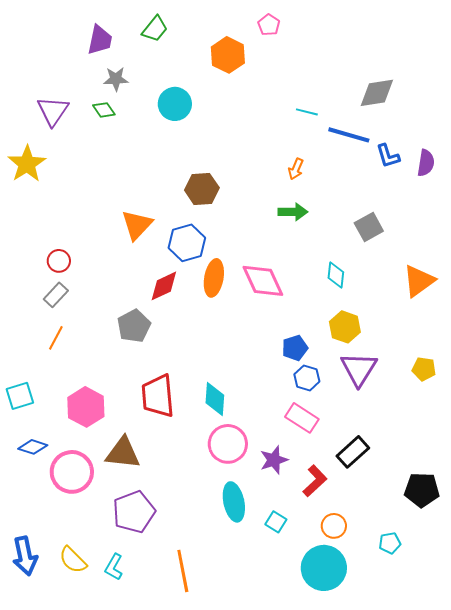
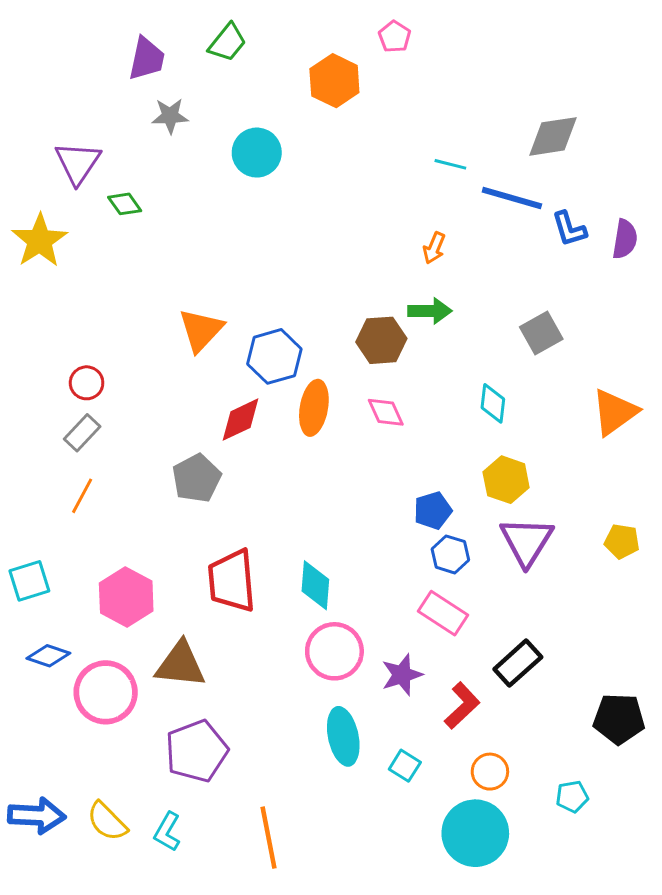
green diamond: (104, 110) -> (125, 204), moved
brown hexagon: (202, 189) -> (381, 340), moved
pink diamond: (263, 281) -> (386, 412), size x0.6
blue arrow: (25, 556) -> (37, 816), turned -75

